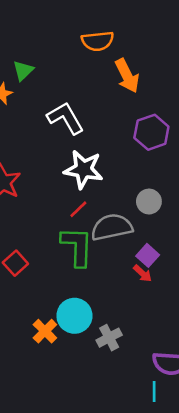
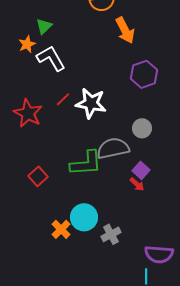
white L-shape: (65, 118) -> (51, 58), moved
red line: (78, 209) -> (63, 99), moved
green L-shape: (77, 246) -> (86, 163), turned 84

